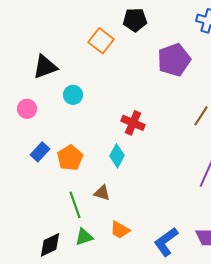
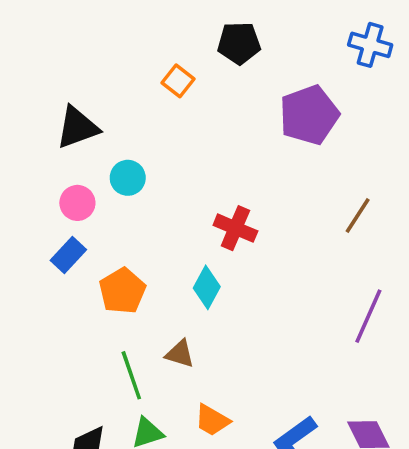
orange square: (101, 41) -> (178, 81), size x0.7
pink circle: (27, 109) -> (77, 203), moved
blue rectangle: (40, 152) -> (68, 255), moved

